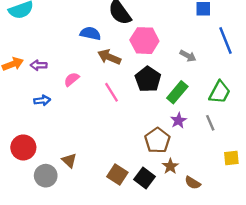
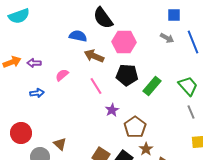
gray arrow: (188, 56) -> (167, 38), moved
black pentagon: (148, 79) -> (127, 75), turned -30
green trapezoid: (220, 92) -> (188, 86), turned -70
purple star: (179, 120) -> (112, 110), moved
gray line: (210, 123) -> (191, 112), moved

